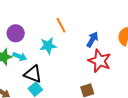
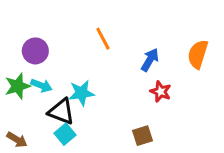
cyan star: (48, 46) -> (81, 93), moved
red star: (100, 61) -> (161, 92), size x0.6

